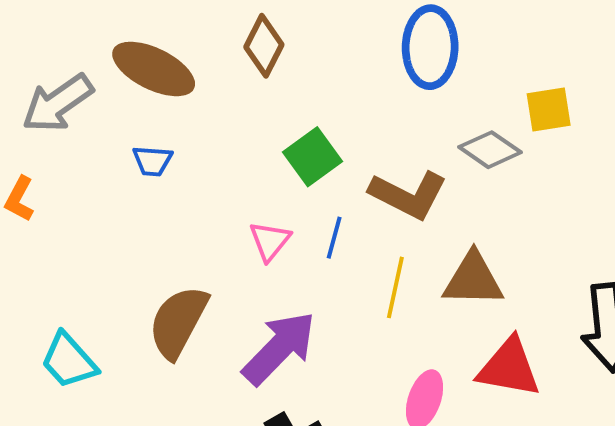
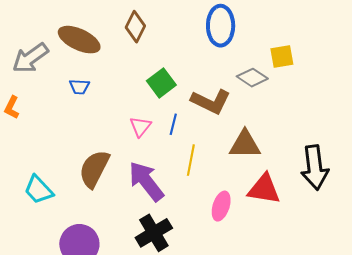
yellow line: (395, 287) -> (191, 160), moved
purple arrow: (279, 348) -> (146, 181), turned -81

